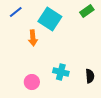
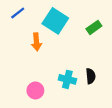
green rectangle: (87, 11) -> (94, 27), moved
black semicircle: (90, 76) -> (91, 76), moved

